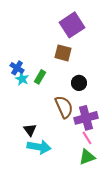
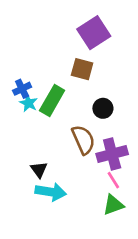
blue cross: (17, 68) -> (22, 89), turned 32
green rectangle: (40, 77) -> (52, 100), size x1.6

